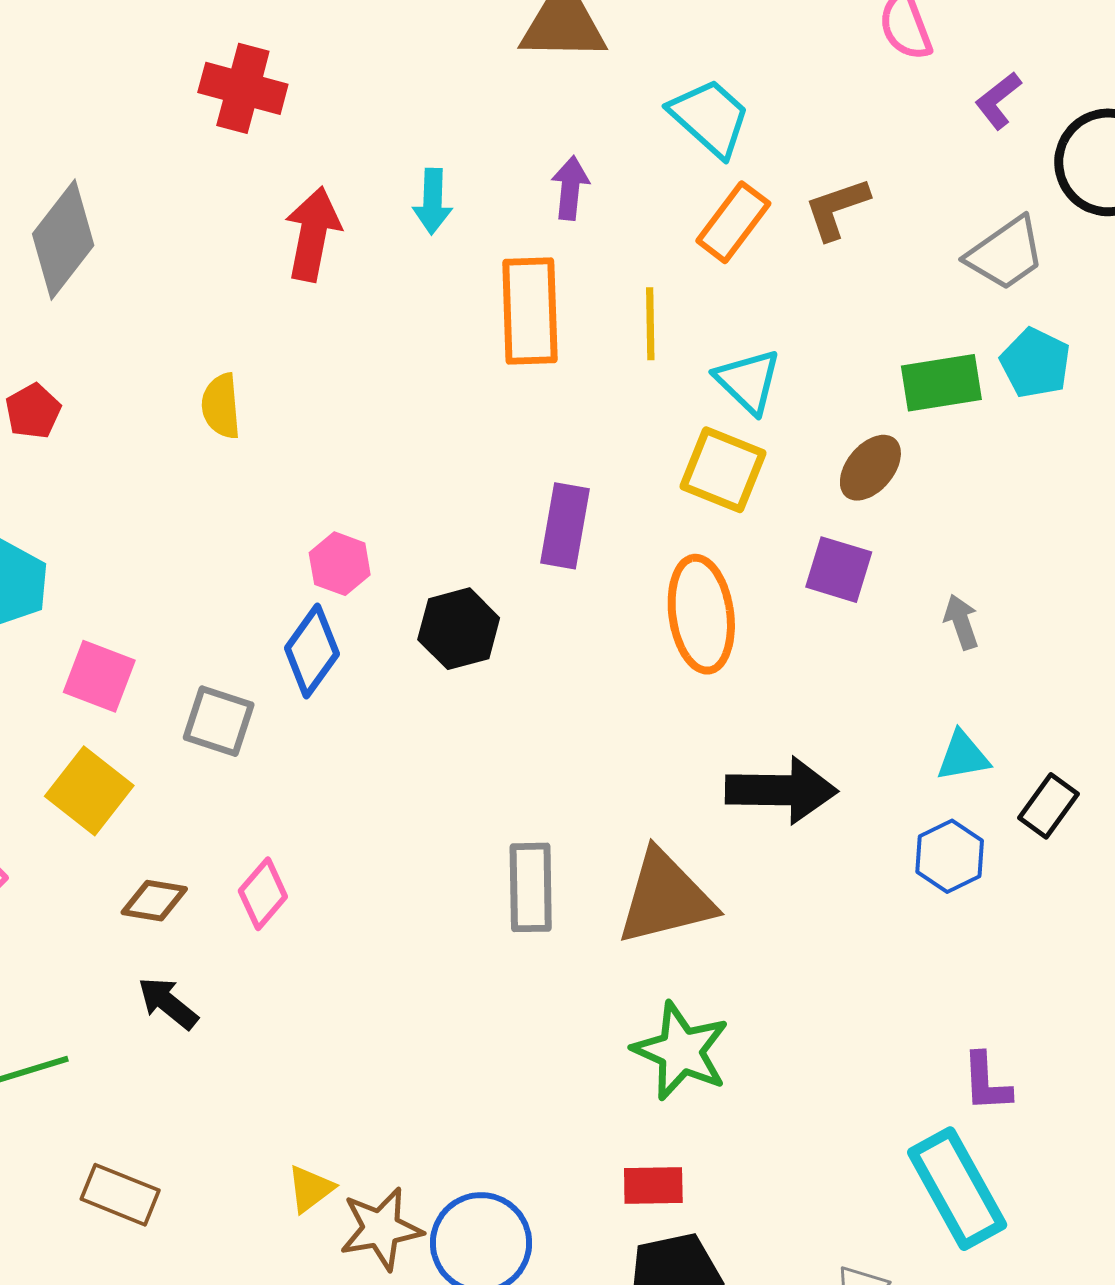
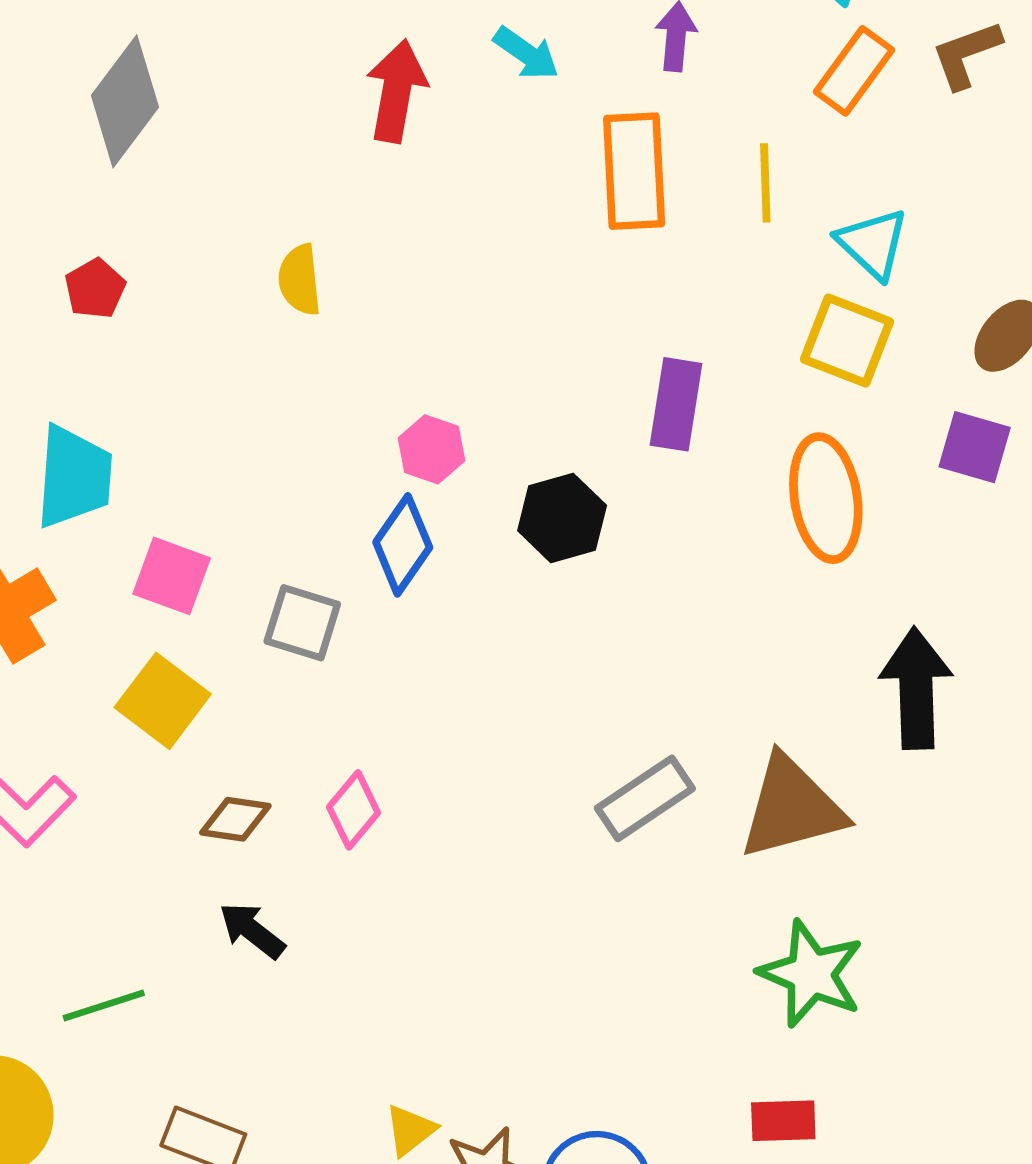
cyan arrow: (433, 201) -> (526, 53), turned -56
black arrow: (781, 790) -> (916, 688), turned -92
gray rectangle: (531, 887) -> (645, 798), turned 58

